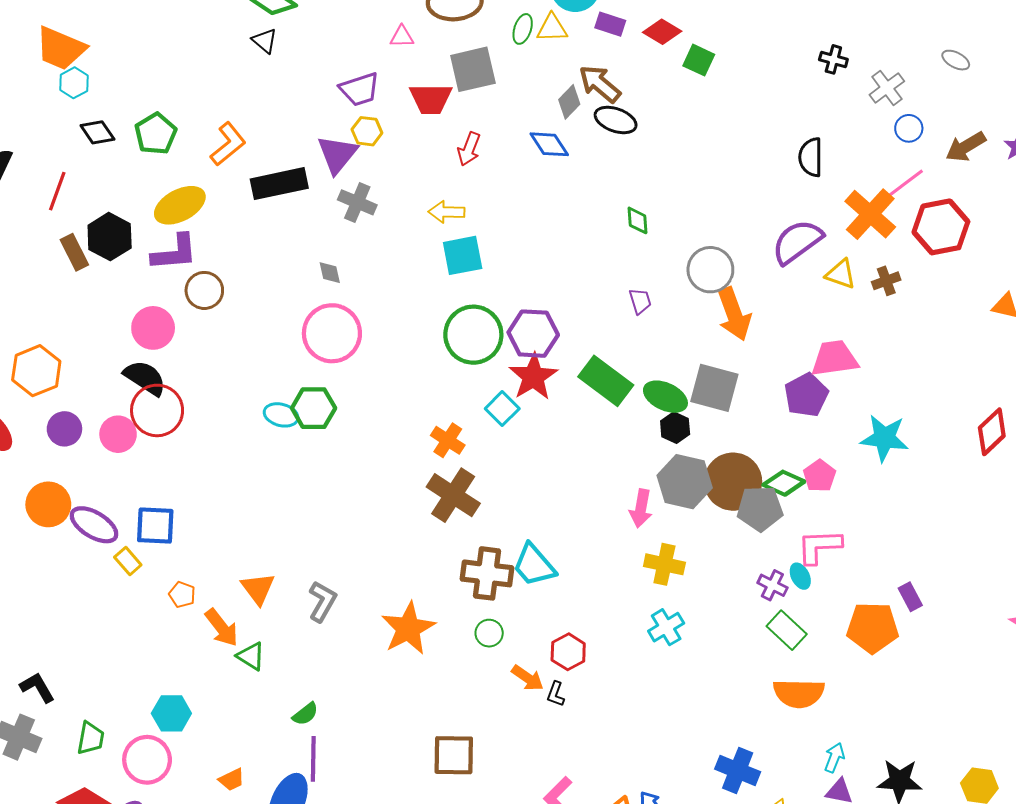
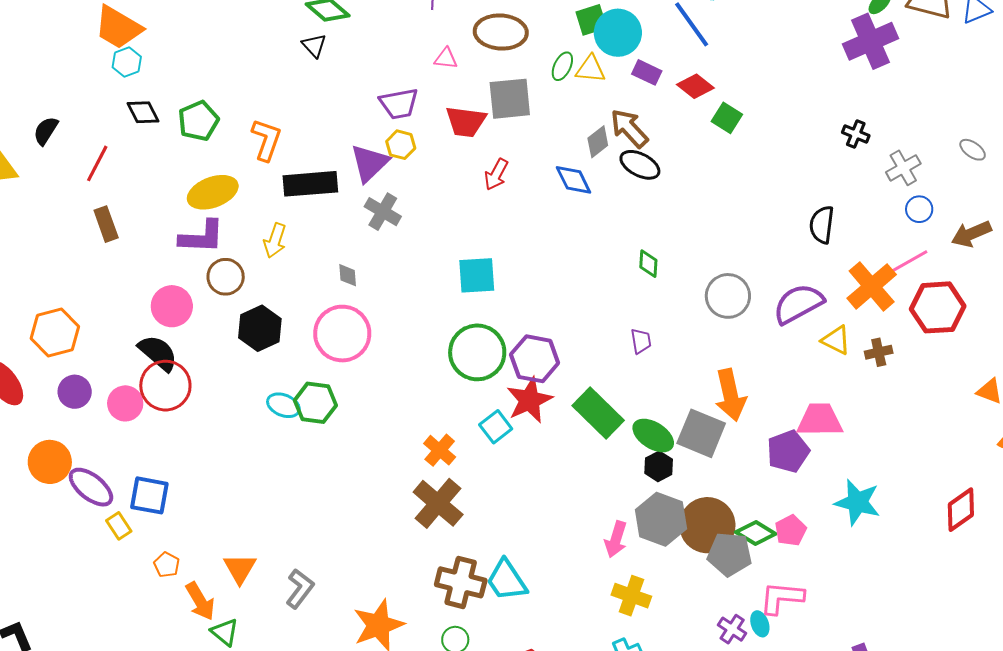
orange L-shape: (228, 144) -> (266, 140), turned -39
yellow arrow: (446, 212) -> (275, 240), moved, turned -80
black hexagon: (110, 237) -> (260, 328), moved
gray circle: (710, 270) -> (728, 296), moved
orange arrow: (734, 314) -> (730, 395), moved

